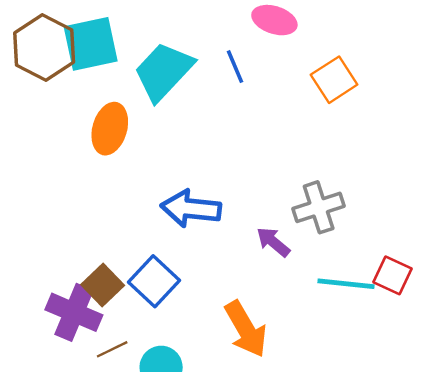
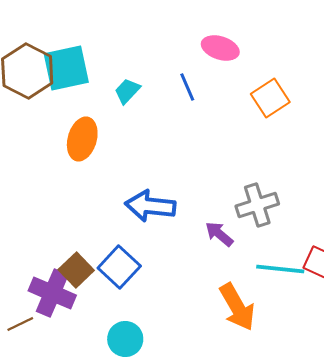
cyan trapezoid: (163, 71) -> (127, 91), size x0.5
orange arrow: (246, 329) -> (237, 307), moved
brown line: (112, 349) -> (20, 324), moved

